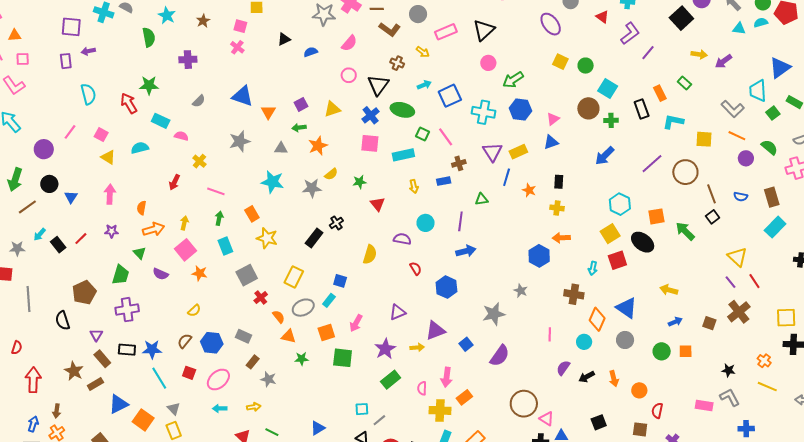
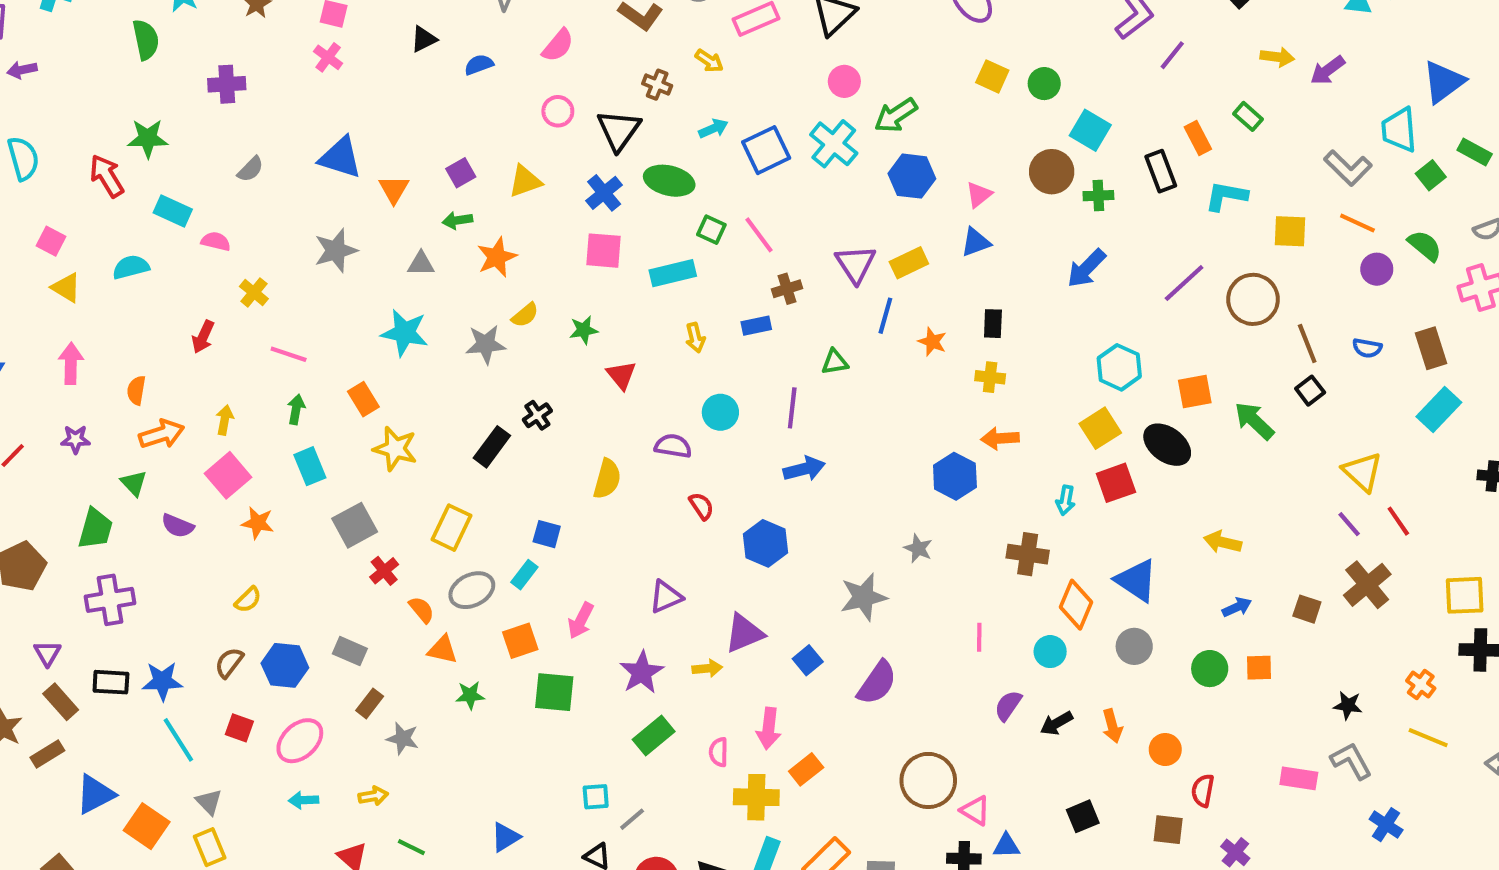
cyan cross: (484, 112) -> (834, 144), moved, turned 30
blue cross: (746, 429) -> (1386, 825), turned 35

